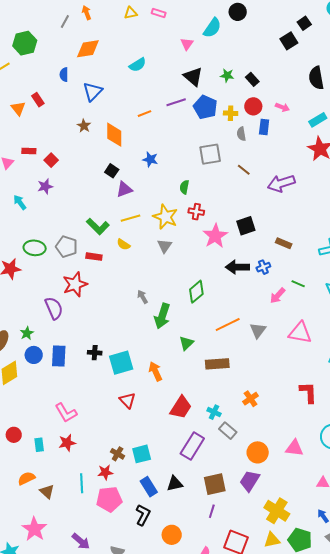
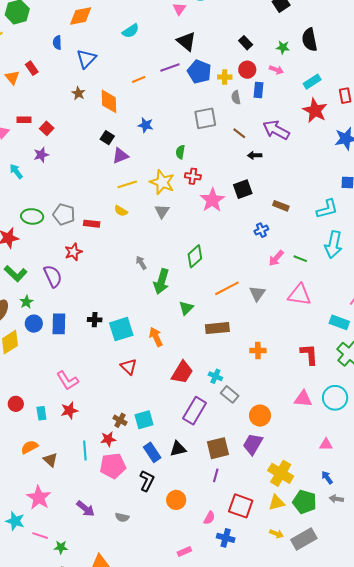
green star: (227, 75) -> (283, 47), moved
purple arrow: (281, 183) -> (276, 130), moved, turned 48
green L-shape: (98, 226) -> (16, 274), moved
black arrow: (237, 267) -> (255, 155), moved, size x0.6
red star: (75, 284) -> (73, 252), size x0.7
green line: (298, 284) -> (300, 259), moved
orange cross: (251, 399) -> (258, 351), moved, turned 35
pink triangle: (294, 448) -> (303, 399), moved

